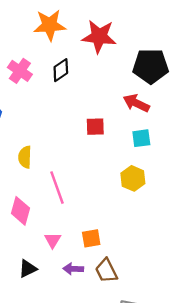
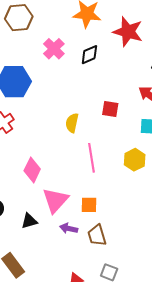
yellow semicircle: (25, 157) -> (72, 123), moved
pink line: (57, 188) -> (91, 158), moved
pink triangle: (53, 240) -> (55, 200), size x1.8

